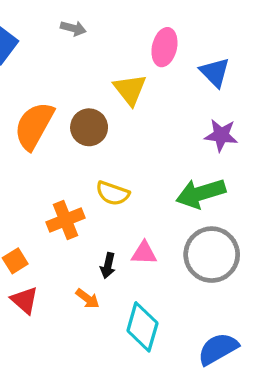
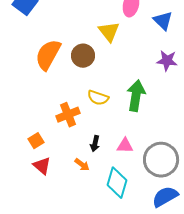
green arrow: (201, 193) -> (136, 96), moved, turned 116
pink triangle: (144, 253) -> (125, 146), moved
gray circle: (212, 255) -> (161, 160), moved

